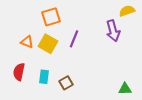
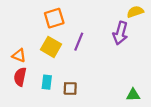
purple arrow: (113, 31) -> (120, 33), turned 30
orange triangle: (27, 42) -> (19, 55), moved
brown square: (66, 83) -> (70, 89), turned 32

